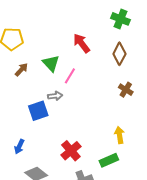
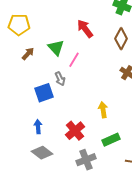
gray arrow: (55, 96) -> (60, 79), turned 72
yellow arrow: (119, 135) -> (103, 110), moved
blue arrow: (19, 147) -> (38, 127), moved, turned 152

